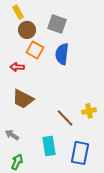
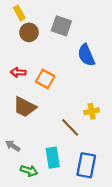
orange square: (35, 50) -> (45, 79), moved
blue semicircle: (62, 54) -> (86, 55), moved, turned -30
yellow cross: (89, 111) -> (92, 111), moved
green arrow: (17, 162) -> (29, 171), moved, turned 84

